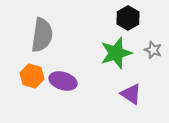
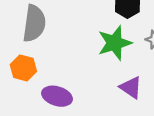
purple ellipse: (63, 81) -> (57, 96), moved

